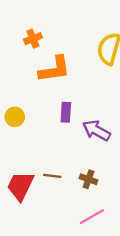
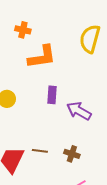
orange cross: (33, 39) -> (23, 30), turned 35

